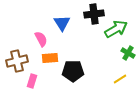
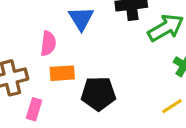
pink semicircle: (41, 39) -> (48, 43), turned 35

